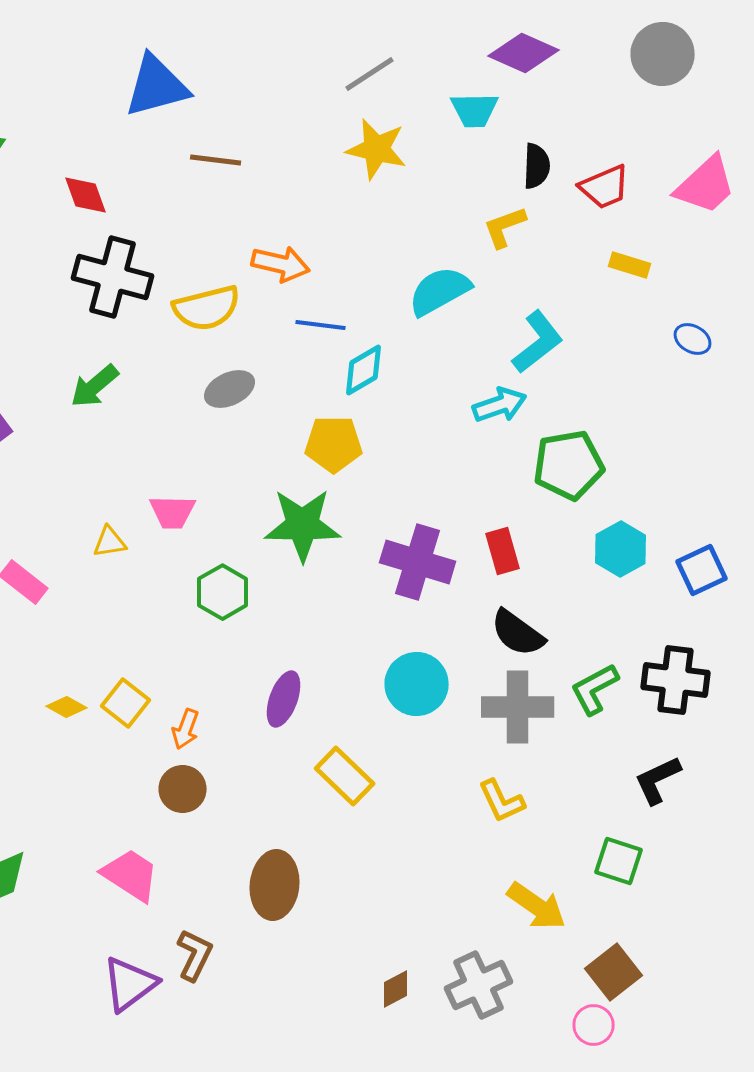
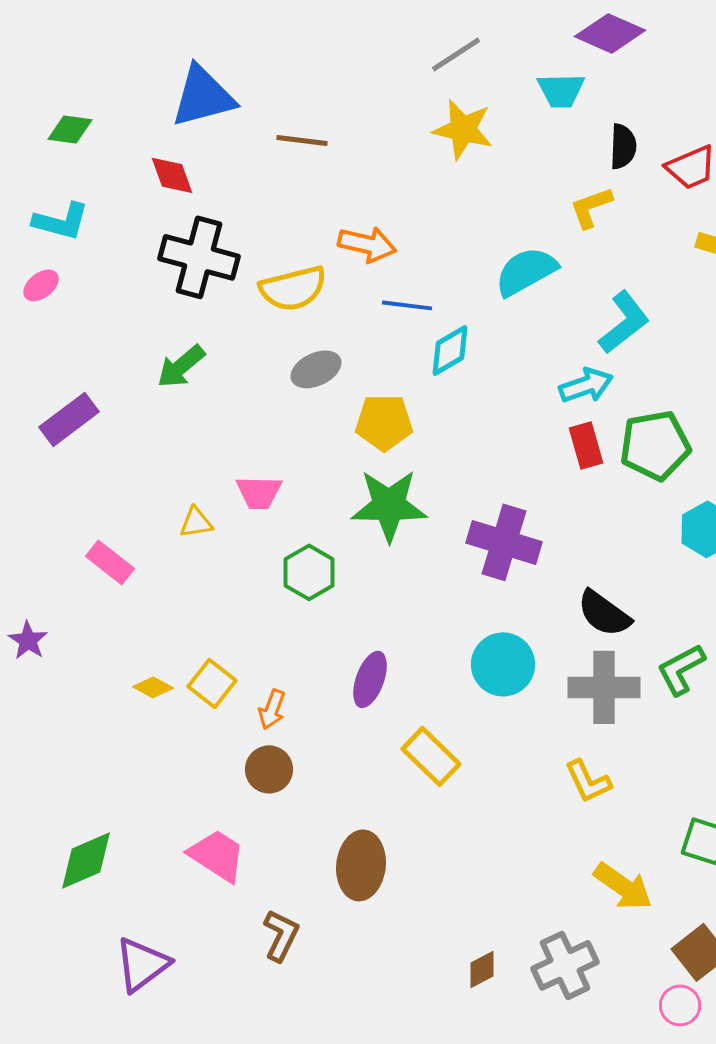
blue triangle: (157, 86) -> (203, 96), moved
yellow pentagon: (334, 444) -> (384, 422), moved
red rectangle: (503, 551) -> (586, 445), moved
purple triangle: (130, 984) -> (142, 964), moved

